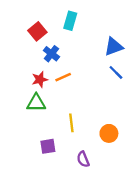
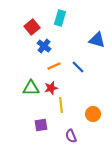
blue triangle: (114, 47) -> (97, 40), turned 36
blue line: (116, 72) -> (78, 67), moved
red star: (40, 79) -> (51, 88), moved

